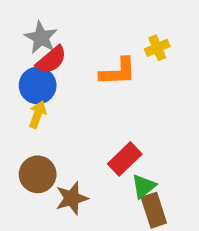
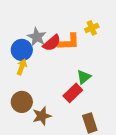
gray star: (41, 38) -> (37, 37), moved
red semicircle: (51, 60) -> (52, 43), moved
green triangle: (144, 186) -> (84, 77), moved

